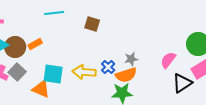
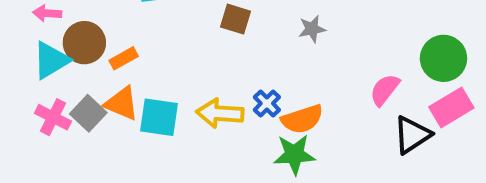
brown circle: (15, 47) -> (84, 43), moved
gray star: (131, 59) -> (312, 29), moved
orange triangle: (41, 89) -> (122, 103), moved

